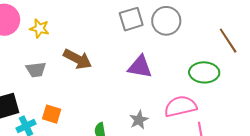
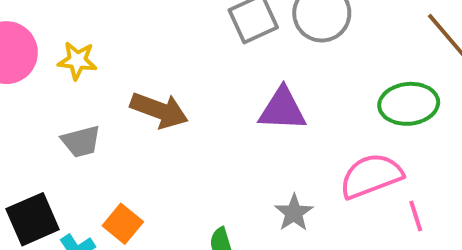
orange square: (52, 114) -> (123, 224), turned 30

